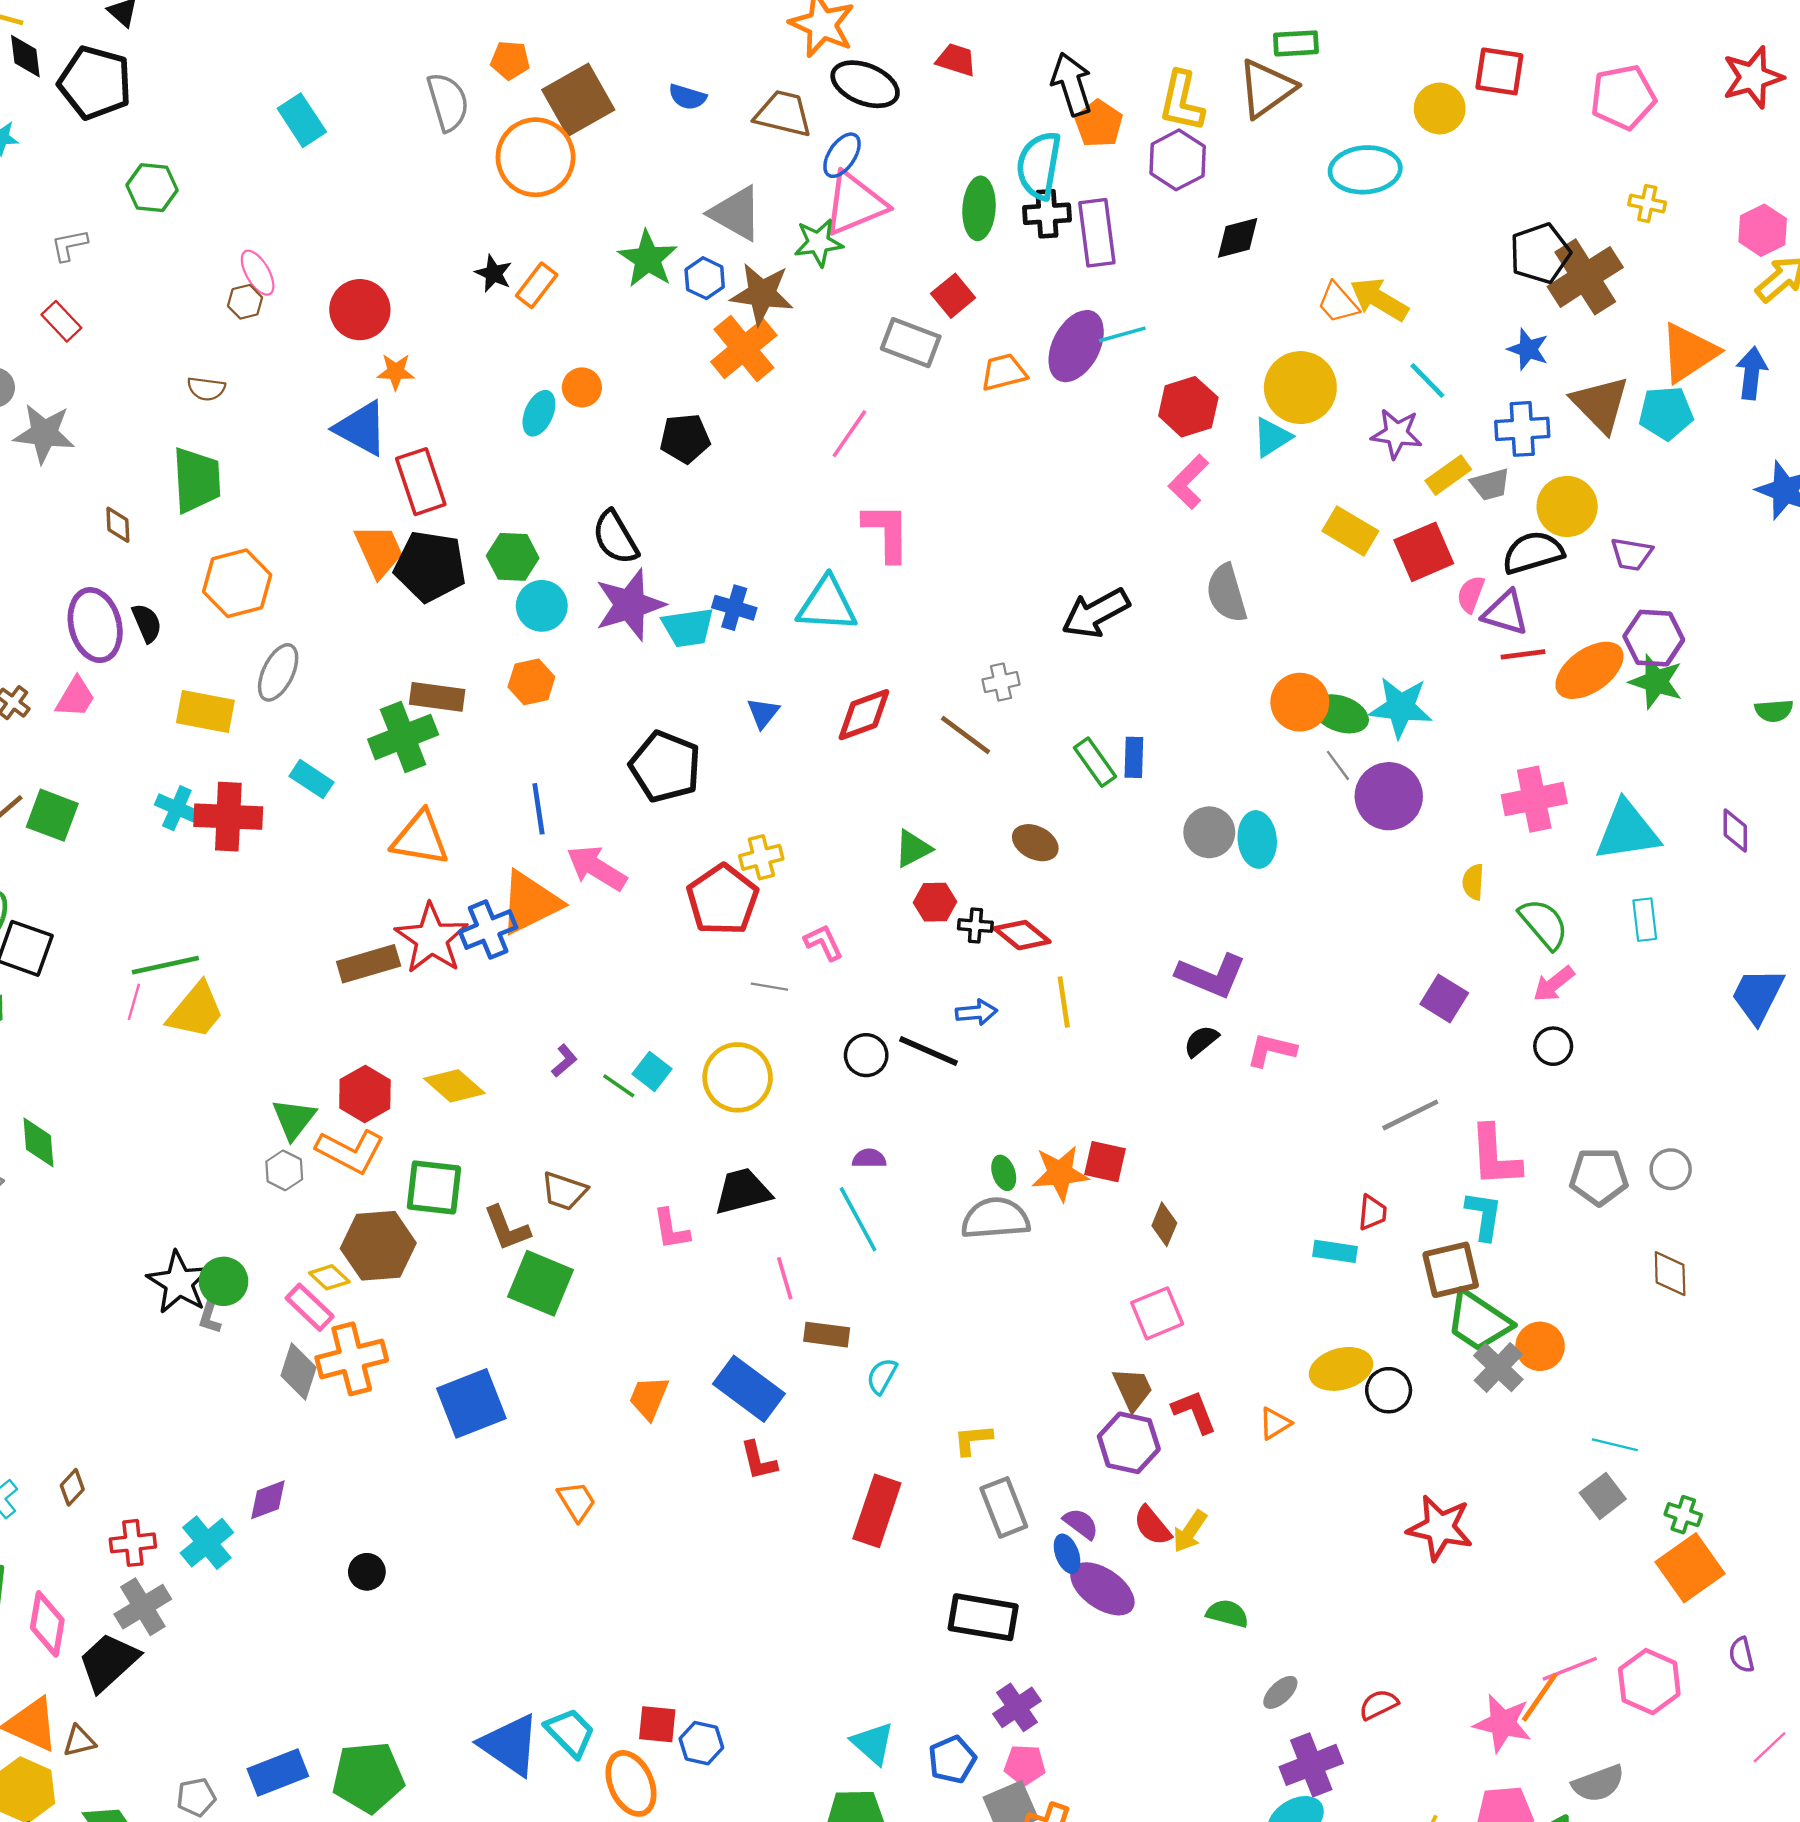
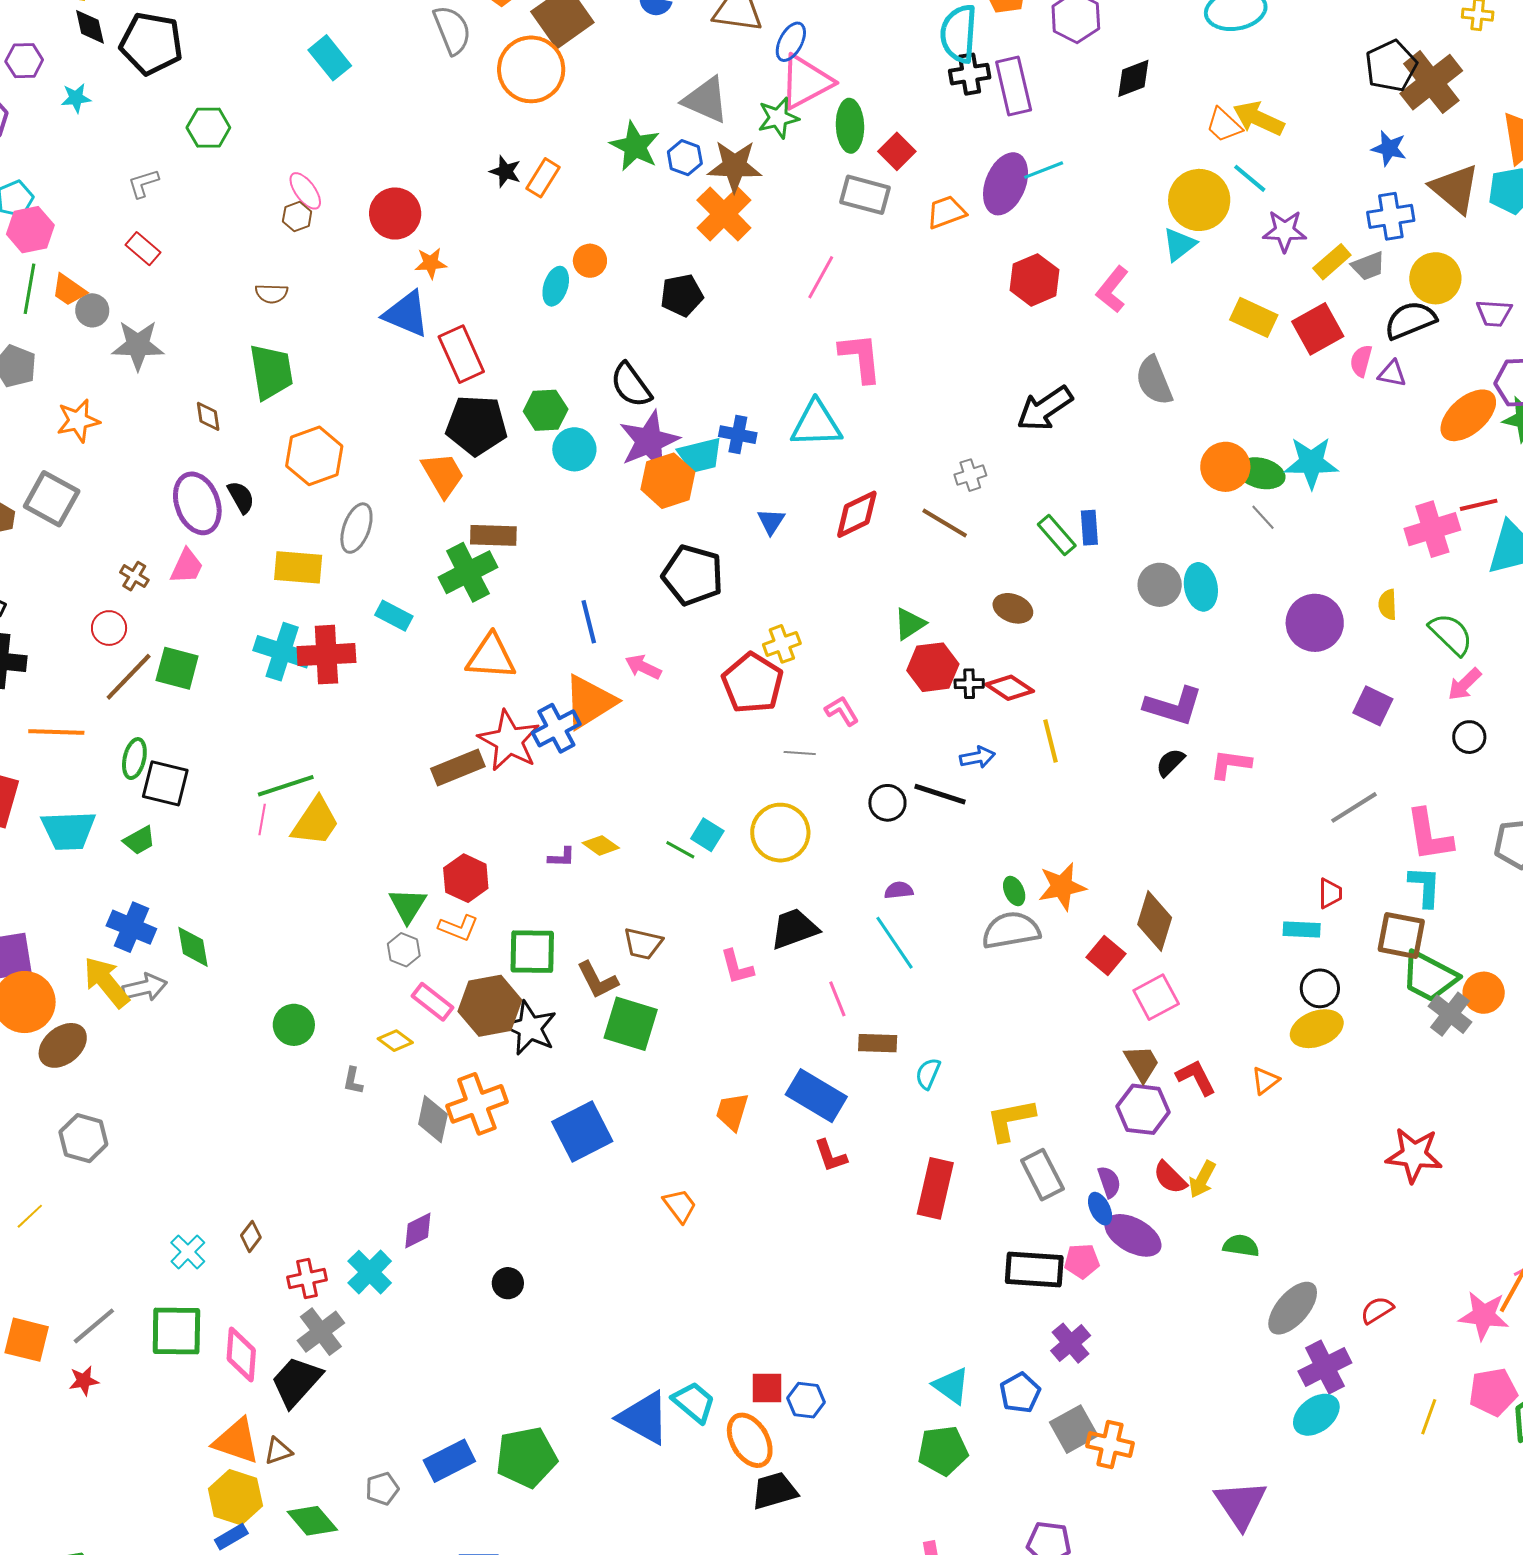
green ellipse: (979, 208) -> (850, 126), moved
cyan line: (1427, 381) -> (1250, 178), moved
red hexagon: (1188, 407) -> (1034, 280), moved
orange trapezoid: (379, 551) -> (443, 475), moved
purple triangle: (1505, 613) -> (1392, 374), size x0.7
red line: (1523, 654) -> (1479, 505), moved
orange hexagon: (531, 682) -> (668, 481), moved, size x1.4
purple circle: (1389, 796) -> (1315, 623), moved
cyan cross: (177, 808) -> (282, 652), size x1.5
pink arrow: (597, 868) -> (643, 667), size x0.7
red hexagon: (935, 902) -> (933, 667), size x1.4
purple L-shape: (564, 1061) -> (562, 857), moved, turned 48
yellow diamond: (454, 1086) -> (601, 845), moved, size x0.7
orange L-shape: (350, 1151) -> (458, 928), size x0.7
red square: (1105, 1162) -> (1106, 956), moved, turned 33
brown diamond: (1164, 1224) -> (1155, 921), size x1.6
brown square: (1451, 1270) -> (1401, 935), turned 30
yellow diamond: (329, 1277) -> (395, 1041), moved
green circle: (224, 1281) -> (294, 1025), moved
black star: (179, 1282) -> (530, 1028), moved
pink rectangle: (310, 1307) -> (433, 1002), moved
black circle: (1389, 1390) -> (1320, 988), moved
yellow L-shape: (973, 1440) -> (1010, 1120), size x1.5
purple semicircle: (1081, 1524) -> (1109, 1182), turned 40
gray ellipse: (1280, 1692) -> (1293, 1308), size x1.8
pink pentagon: (1025, 1765) -> (1082, 1261), moved

